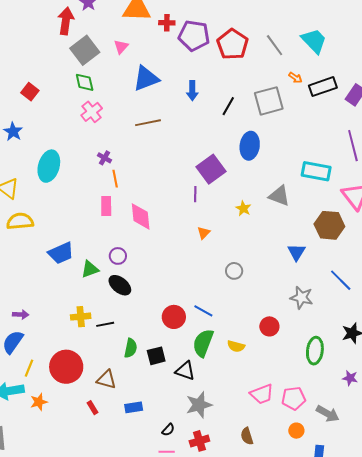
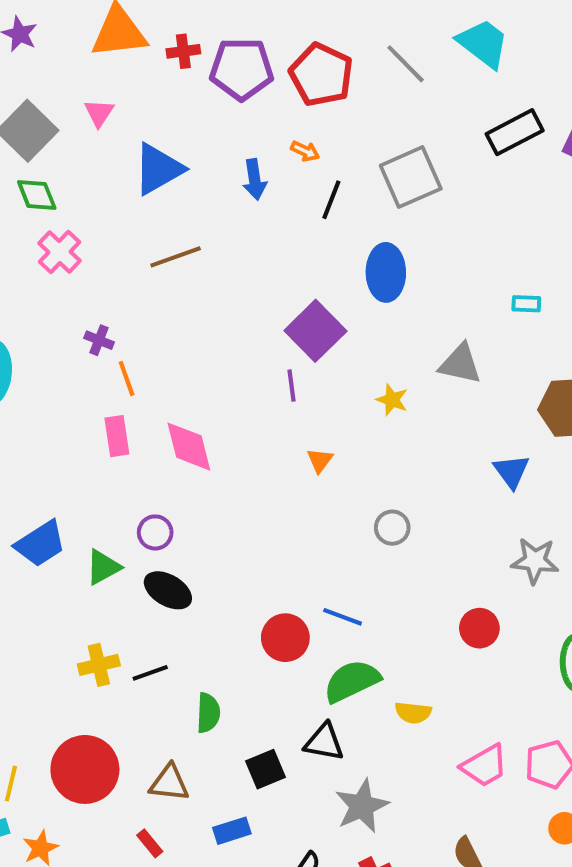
orange arrow: (295, 78) -> (305, 151), moved
cyan rectangle: (316, 171) -> (526, 304), size x0.5
green semicircle: (203, 343) -> (352, 681), turned 52
yellow semicircle: (236, 346) -> (413, 713), moved
black square: (156, 356) -> (265, 769), moved

